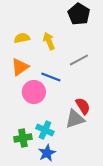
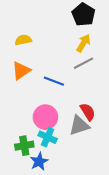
yellow arrow: (49, 41) -> (83, 43), moved, turned 54
pink circle: (34, 92) -> (45, 117), moved
blue star: (47, 153) -> (39, 161), moved

